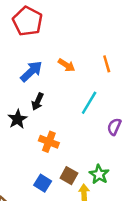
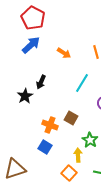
blue arrow: (31, 71) -> (31, 45), moved
orange cross: (49, 142) -> (50, 125), moved
brown square: (69, 176) -> (71, 118), moved

